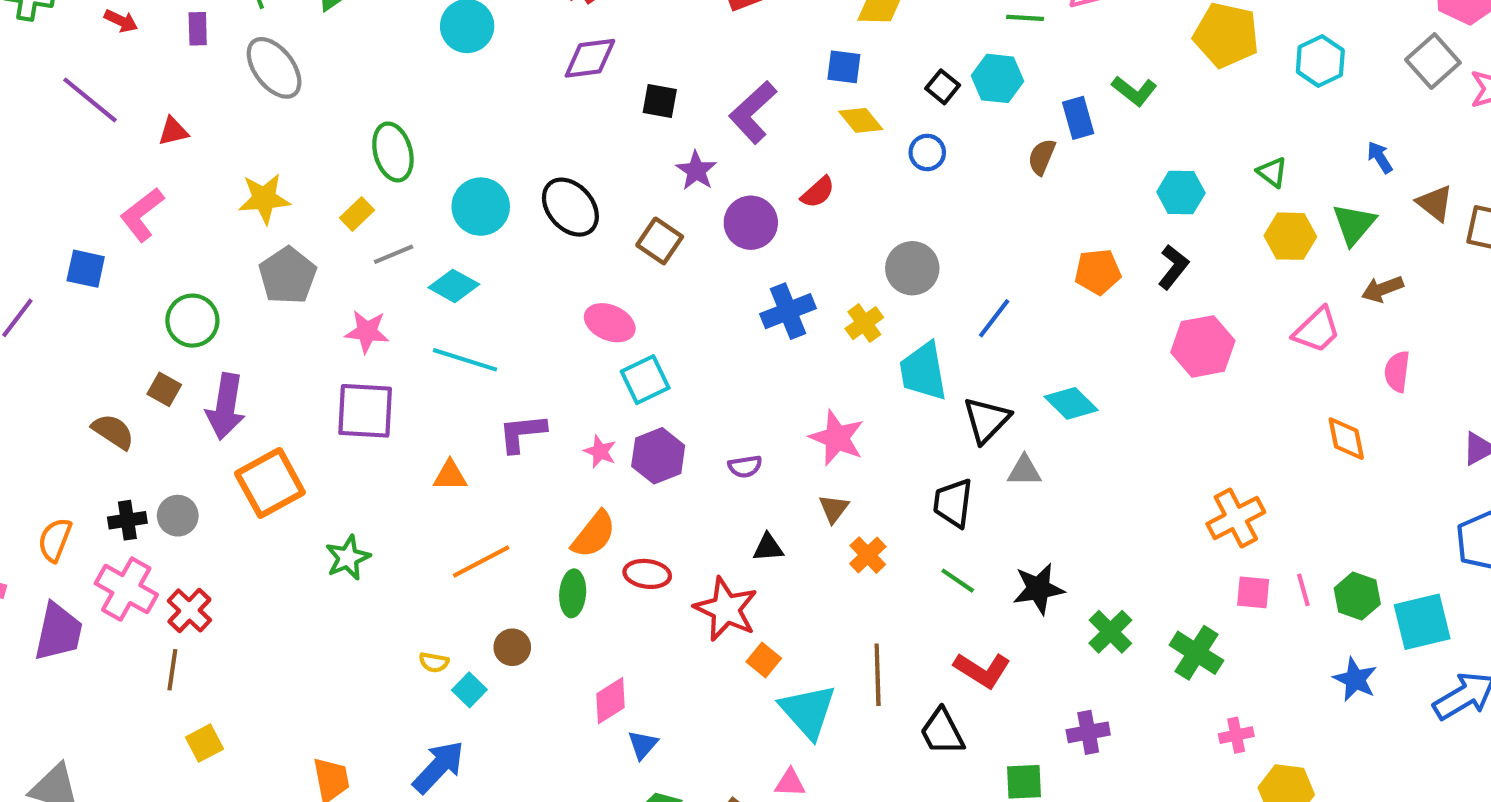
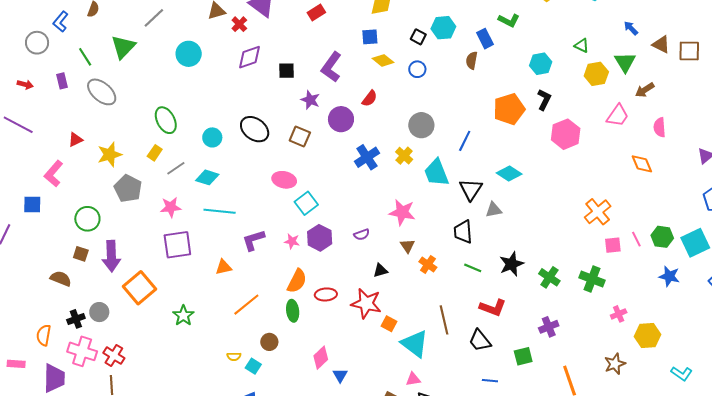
red triangle: (173, 131) -> (75, 140), moved
cyan circle: (481, 207) -> (212, 137), size x0.7
orange pentagon: (1098, 272) -> (509, 109), size x1.4

